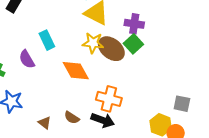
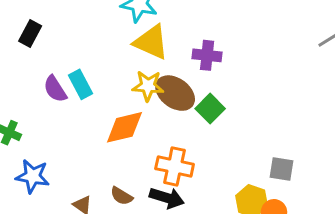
green square: (133, 44) -> (210, 109), moved
purple semicircle: (27, 59) -> (55, 89), moved
orange diamond: (76, 71) -> (124, 127), turned -72

